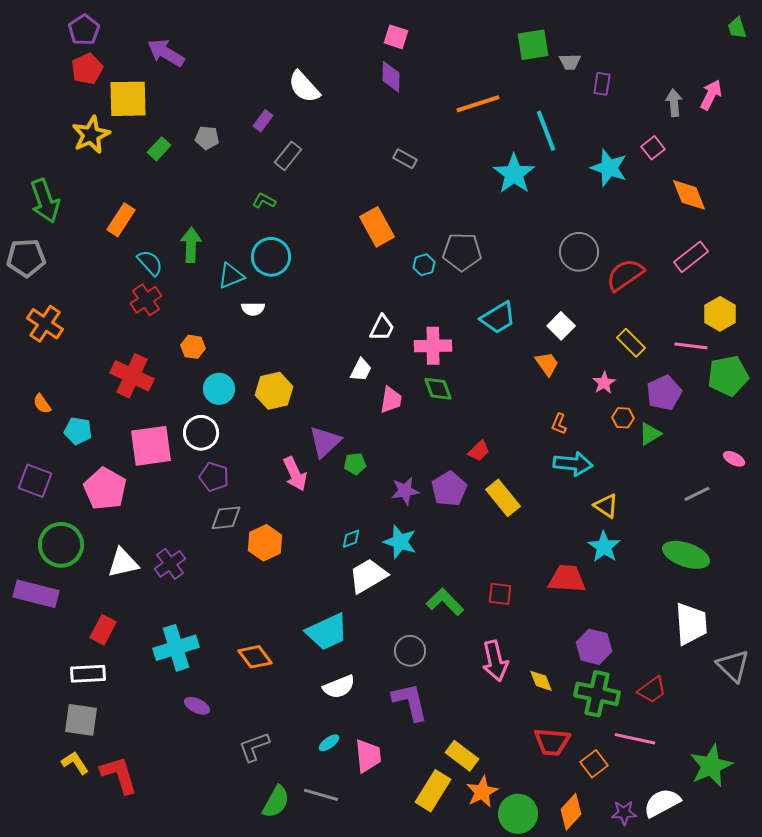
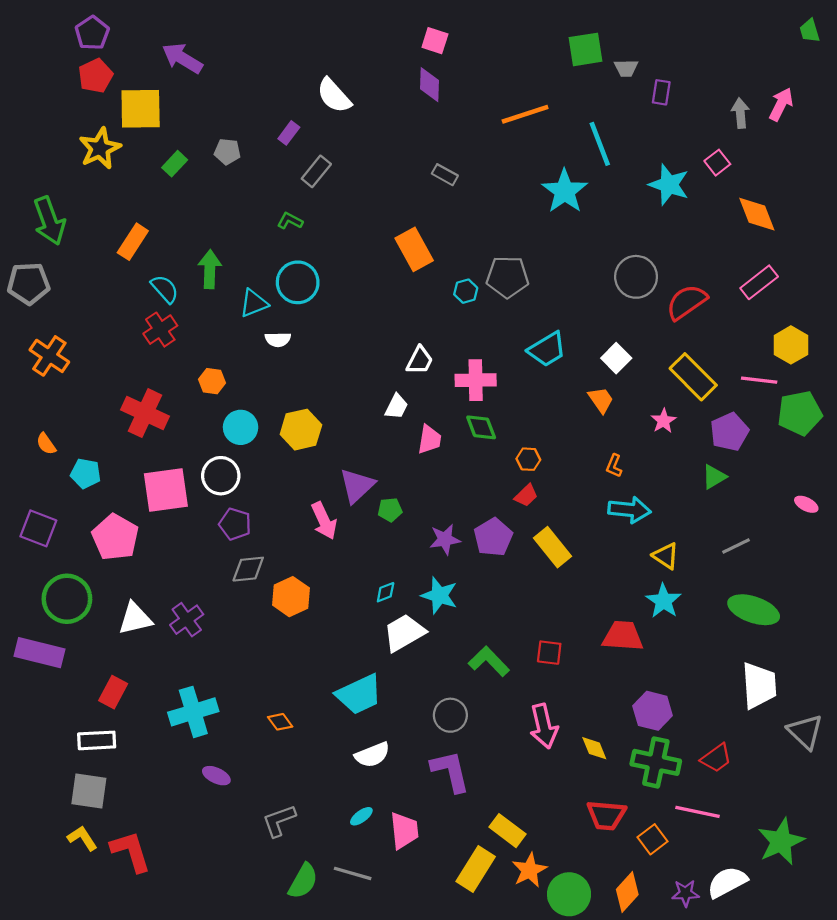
yellow rectangle: (631, 343) -> (693, 377), size x1.5
orange hexagon: (623, 418) -> (528, 459), moved
gray line: (697, 494) -> (736, 546), moved
orange diamond: (255, 657) -> (280, 722), size x0.7

